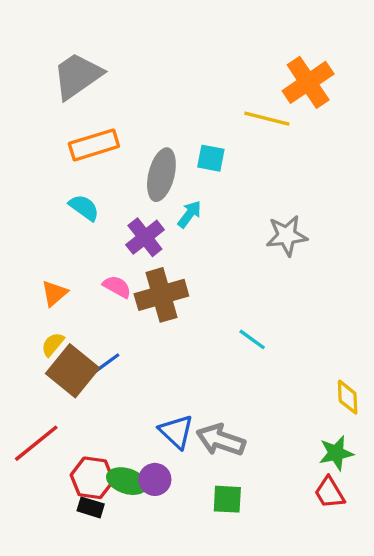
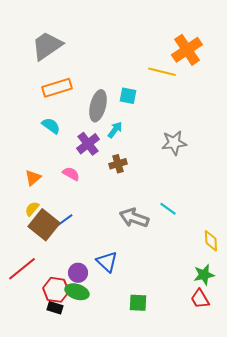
brown cross: (161, 295) -> (118, 164), moved, size x0.6
cyan line: (252, 339) -> (168, 209), moved
gray arrow: (221, 440) -> (134, 218), moved
purple circle: (155, 479) -> (78, 273), moved

